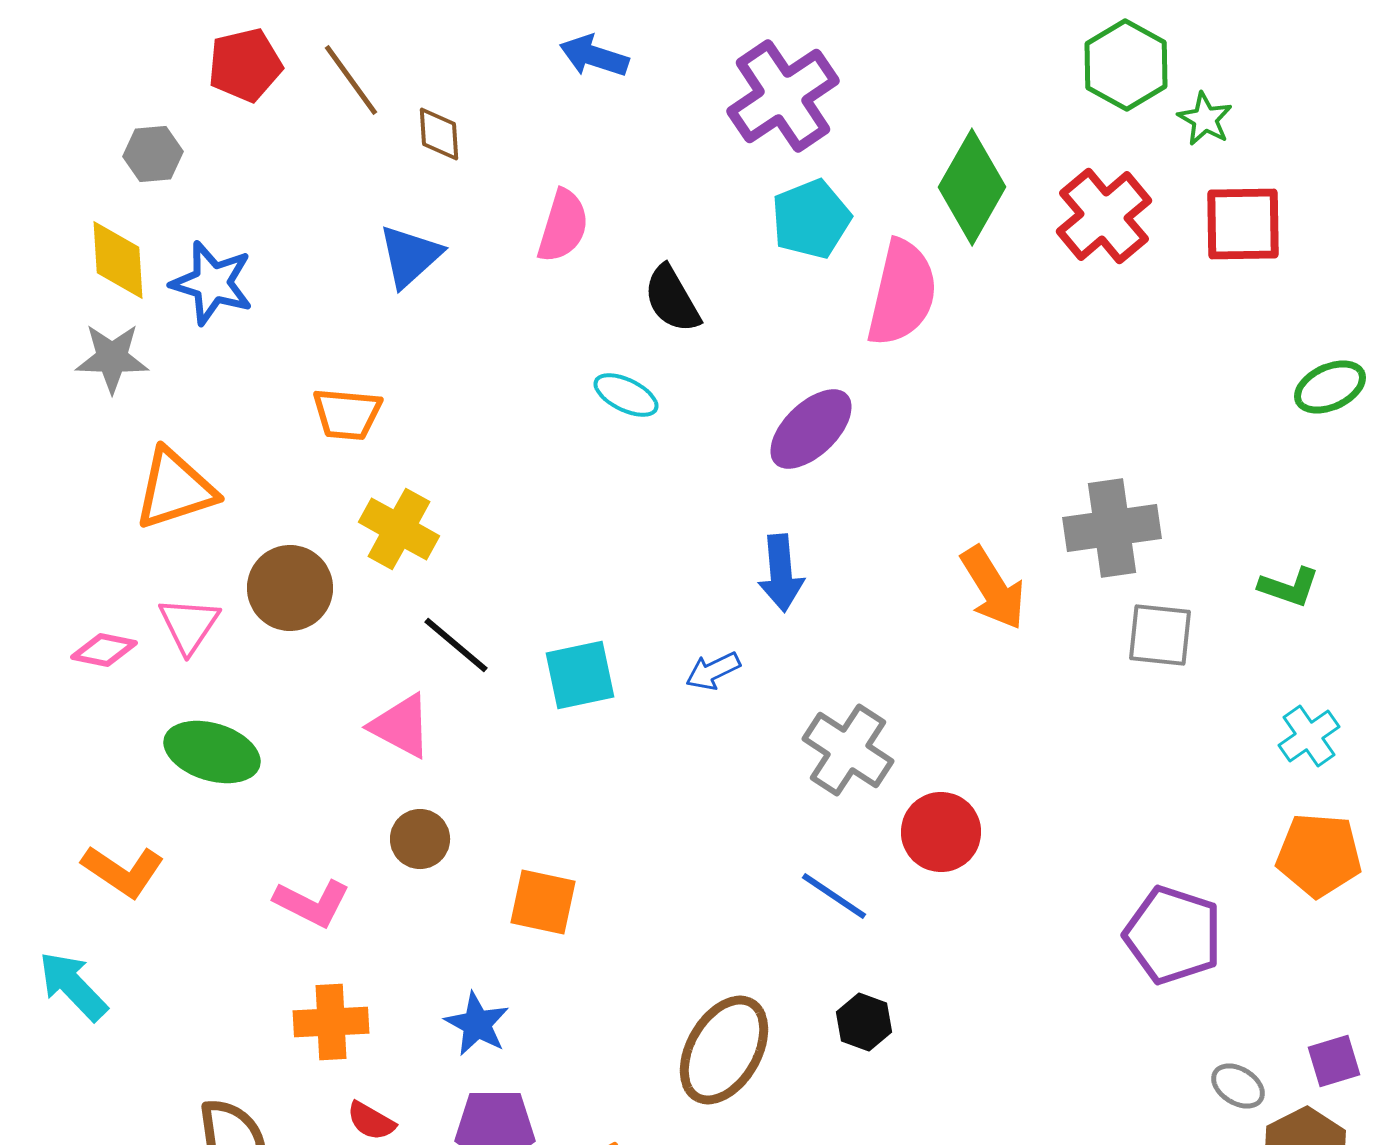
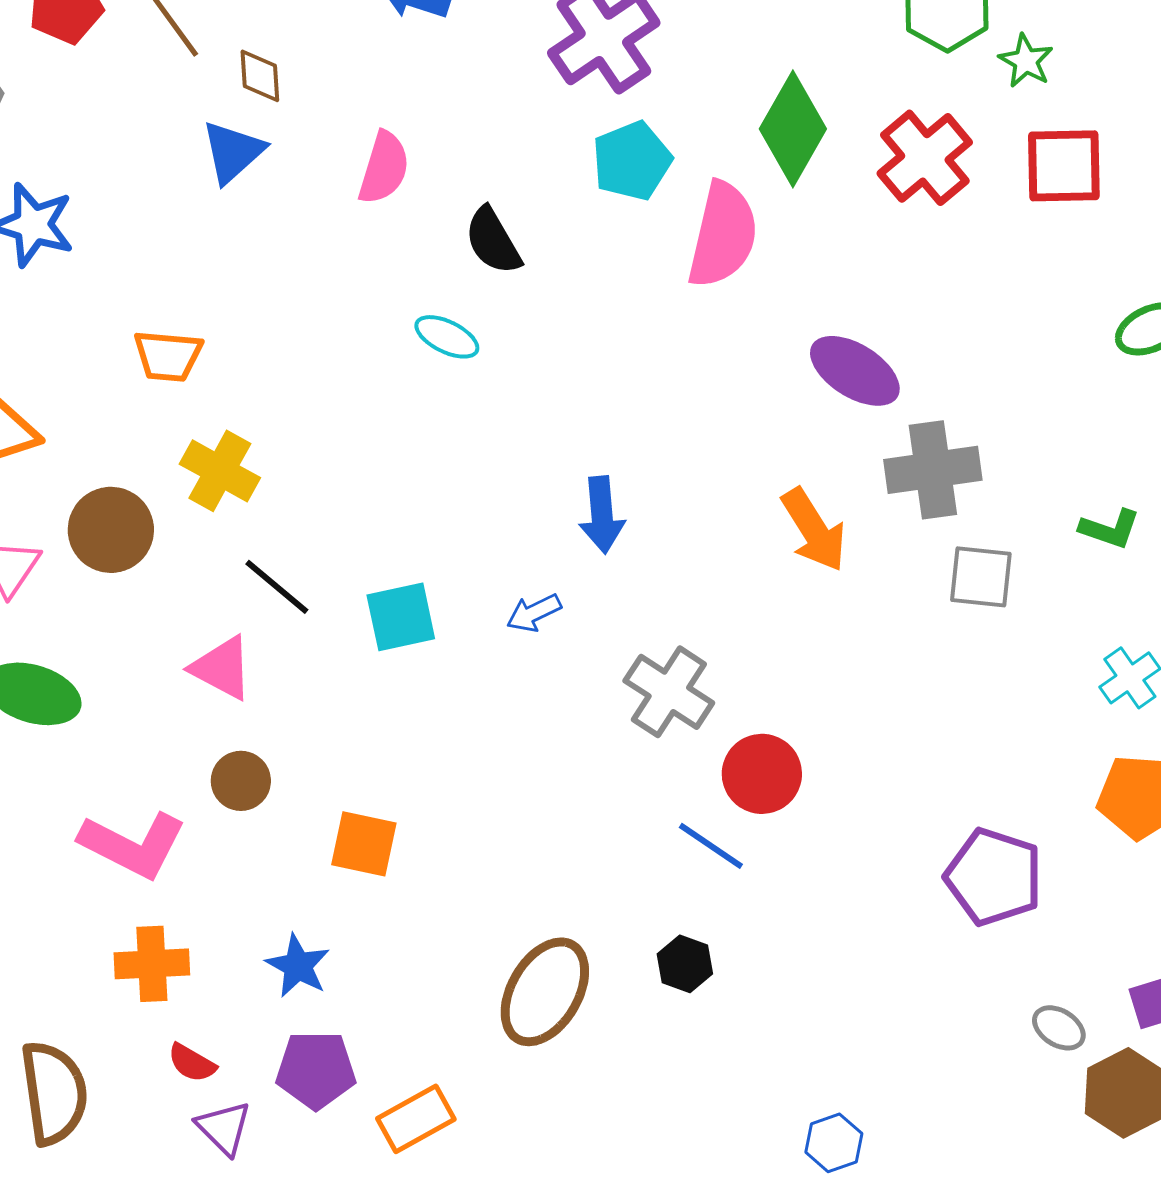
blue triangle: (410, 256) -> (233, 152), moved
purple ellipse: (811, 429) -> (855, 371), moved, turned 76
blue line: (834, 896) -> (711, 846), moved
pink L-shape: (312, 903) -> (133, 845), size x1.4

